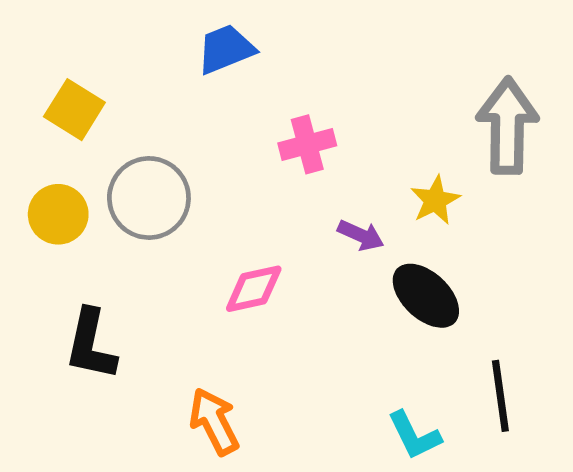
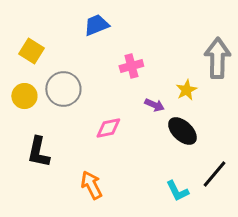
black line: (500, 396) -> (214, 174), turned 48

